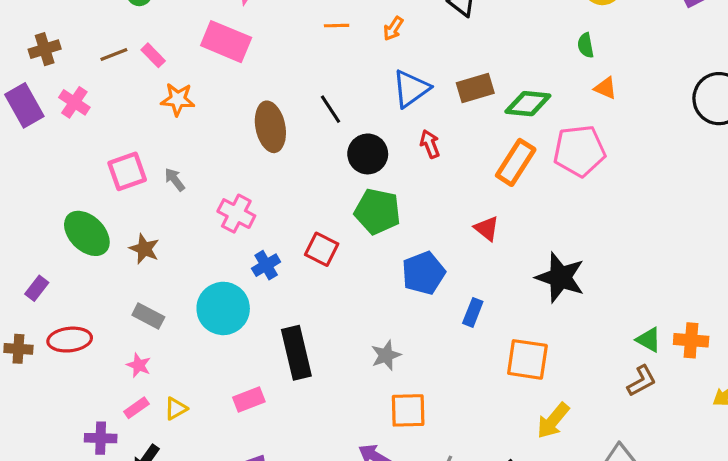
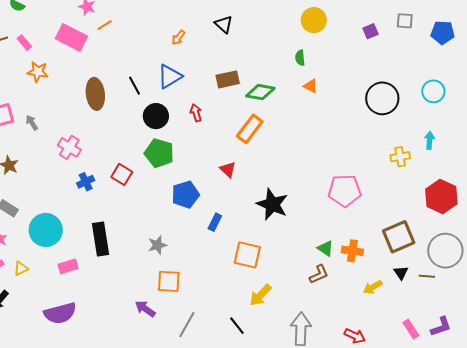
orange line: (337, 26) -> (105, 25), moved, turned -35
blue triangle: (411, 89) -> (170, 76), moved
pink pentagon: (579, 151) -> (345, 191), moved
cyan circle: (223, 308) -> (46, 230), moved

